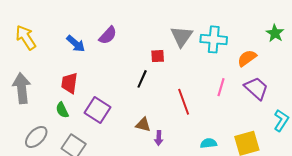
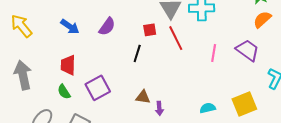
purple semicircle: (108, 35) -> (107, 27), moved
orange semicircle: (247, 58) -> (262, 19), moved
red line: (184, 102) -> (176, 38), moved
purple square: (97, 110) -> (98, 88), turned 35

